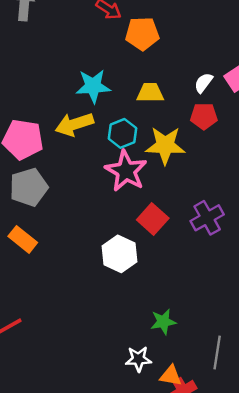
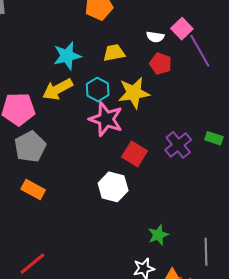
white semicircle: (203, 83) -> (155, 37), turned -108
red pentagon: (204, 116) -> (161, 64), turned 30

